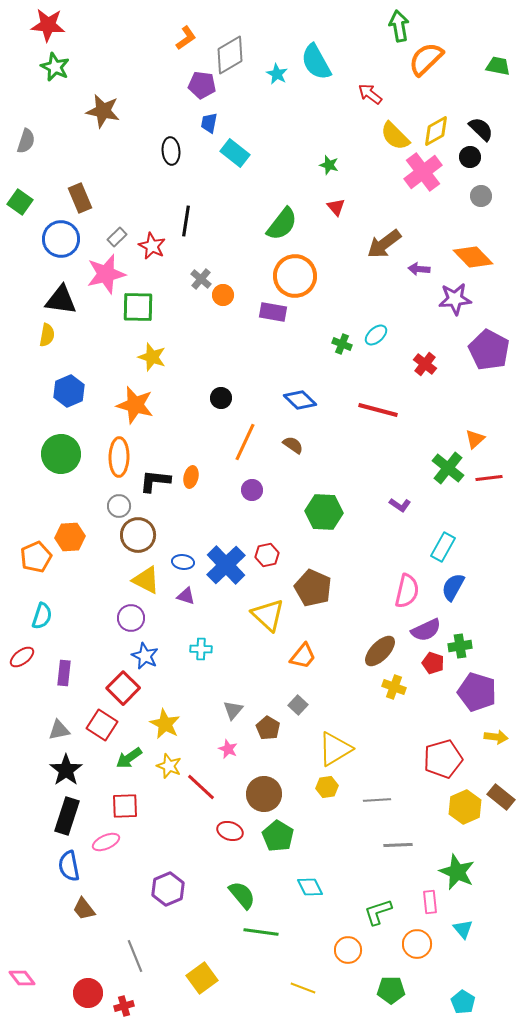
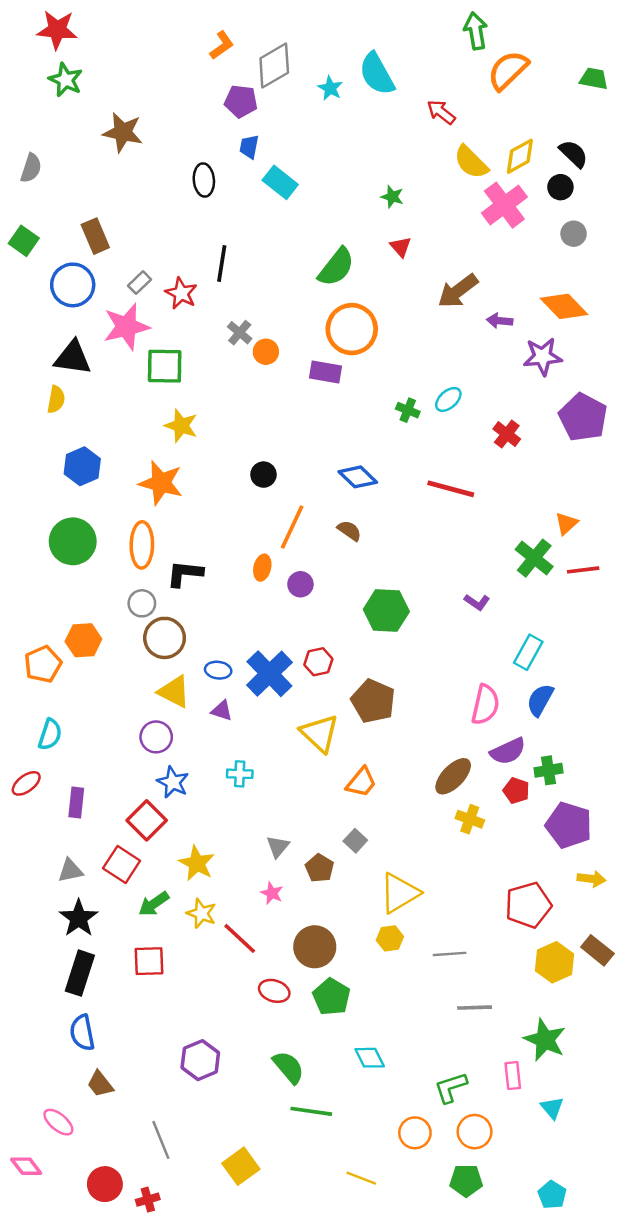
orange ellipse: (191, 477) -> (262, 568), moved
pink ellipse: (106, 842) -> (58, 1122), moved, turned 64
orange circle: (417, 944) -> (475, 1132), moved

